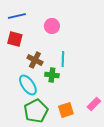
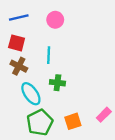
pink circle: (52, 26) -> (55, 20), moved
cyan line: (63, 59) -> (49, 55), moved
brown cross: (35, 60) -> (19, 66), moved

